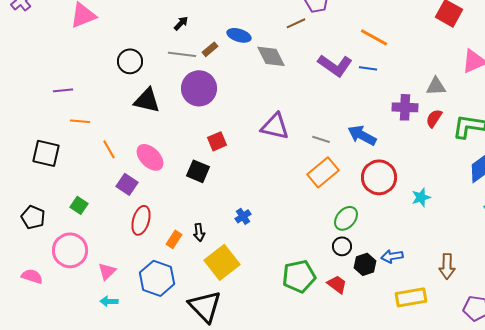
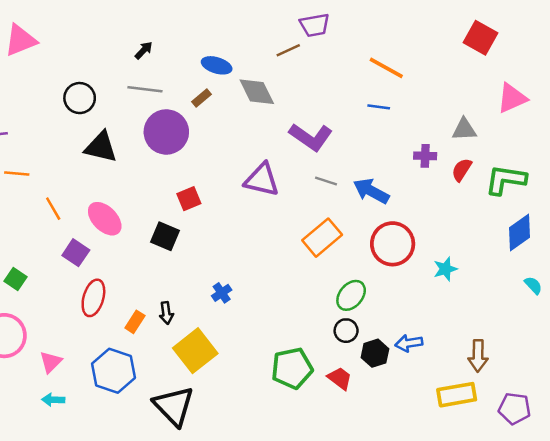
brown rectangle: (210, 49) -> (201, 98), moved
purple L-shape: (335, 65) -> (311, 137), moved
purple cross: (405, 107) -> (425, 156), size x0.7
gray line: (321, 139) -> (326, 181), moved
yellow rectangle: (411, 297) -> (457, 395), moved

